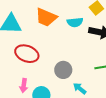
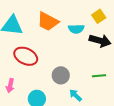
pink arrow: (24, 86) -> (10, 86), moved

